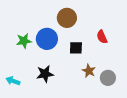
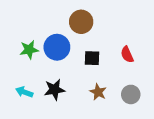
red semicircle: (102, 37) -> (127, 54), moved
brown star: (89, 71) -> (98, 92), moved
cyan arrow: (13, 81) -> (24, 92), moved

